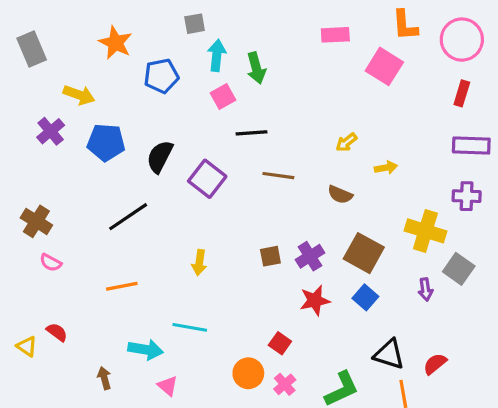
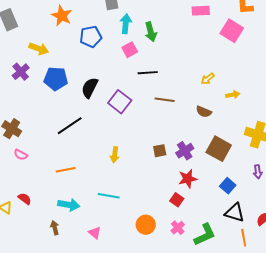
blue square: (365, 297) -> (228, 186), moved
red square: (280, 343) -> (177, 200), moved
cyan arrow: (146, 350) -> (69, 205), moved
pink cross: (285, 384) -> (178, 228), moved

